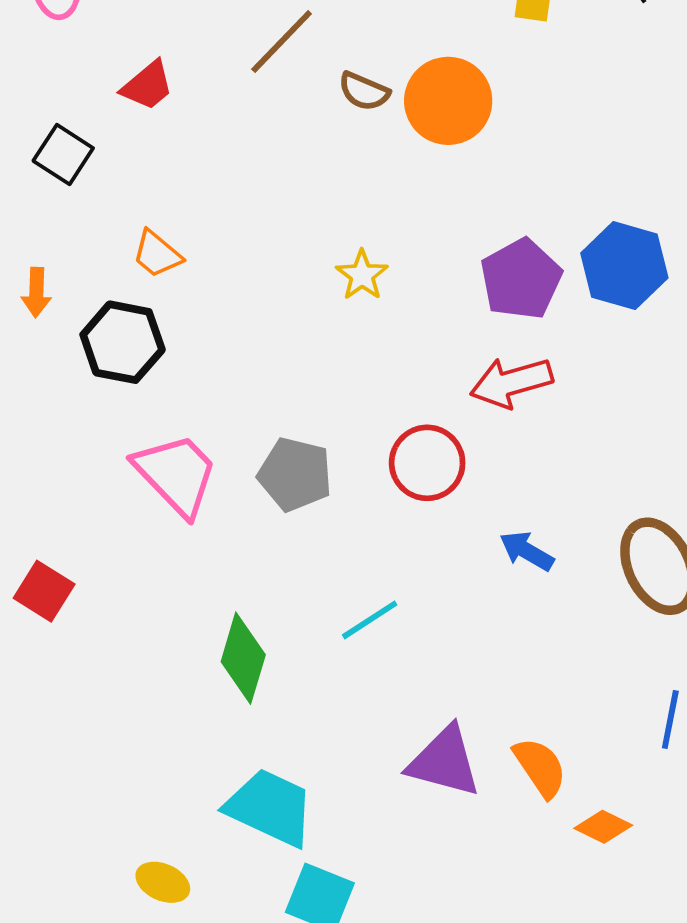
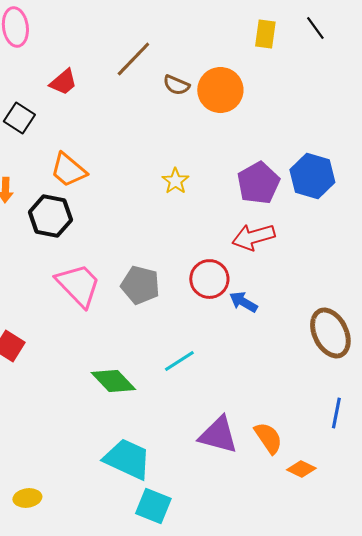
orange trapezoid: (157, 254) -> (68, 170), size x1.4
blue arrow: (527, 551) -> (243, 302), moved
green diamond: (243, 658) -> (113, 381), turned -60
yellow ellipse: (163, 882) -> (27, 498), moved, turned -32

